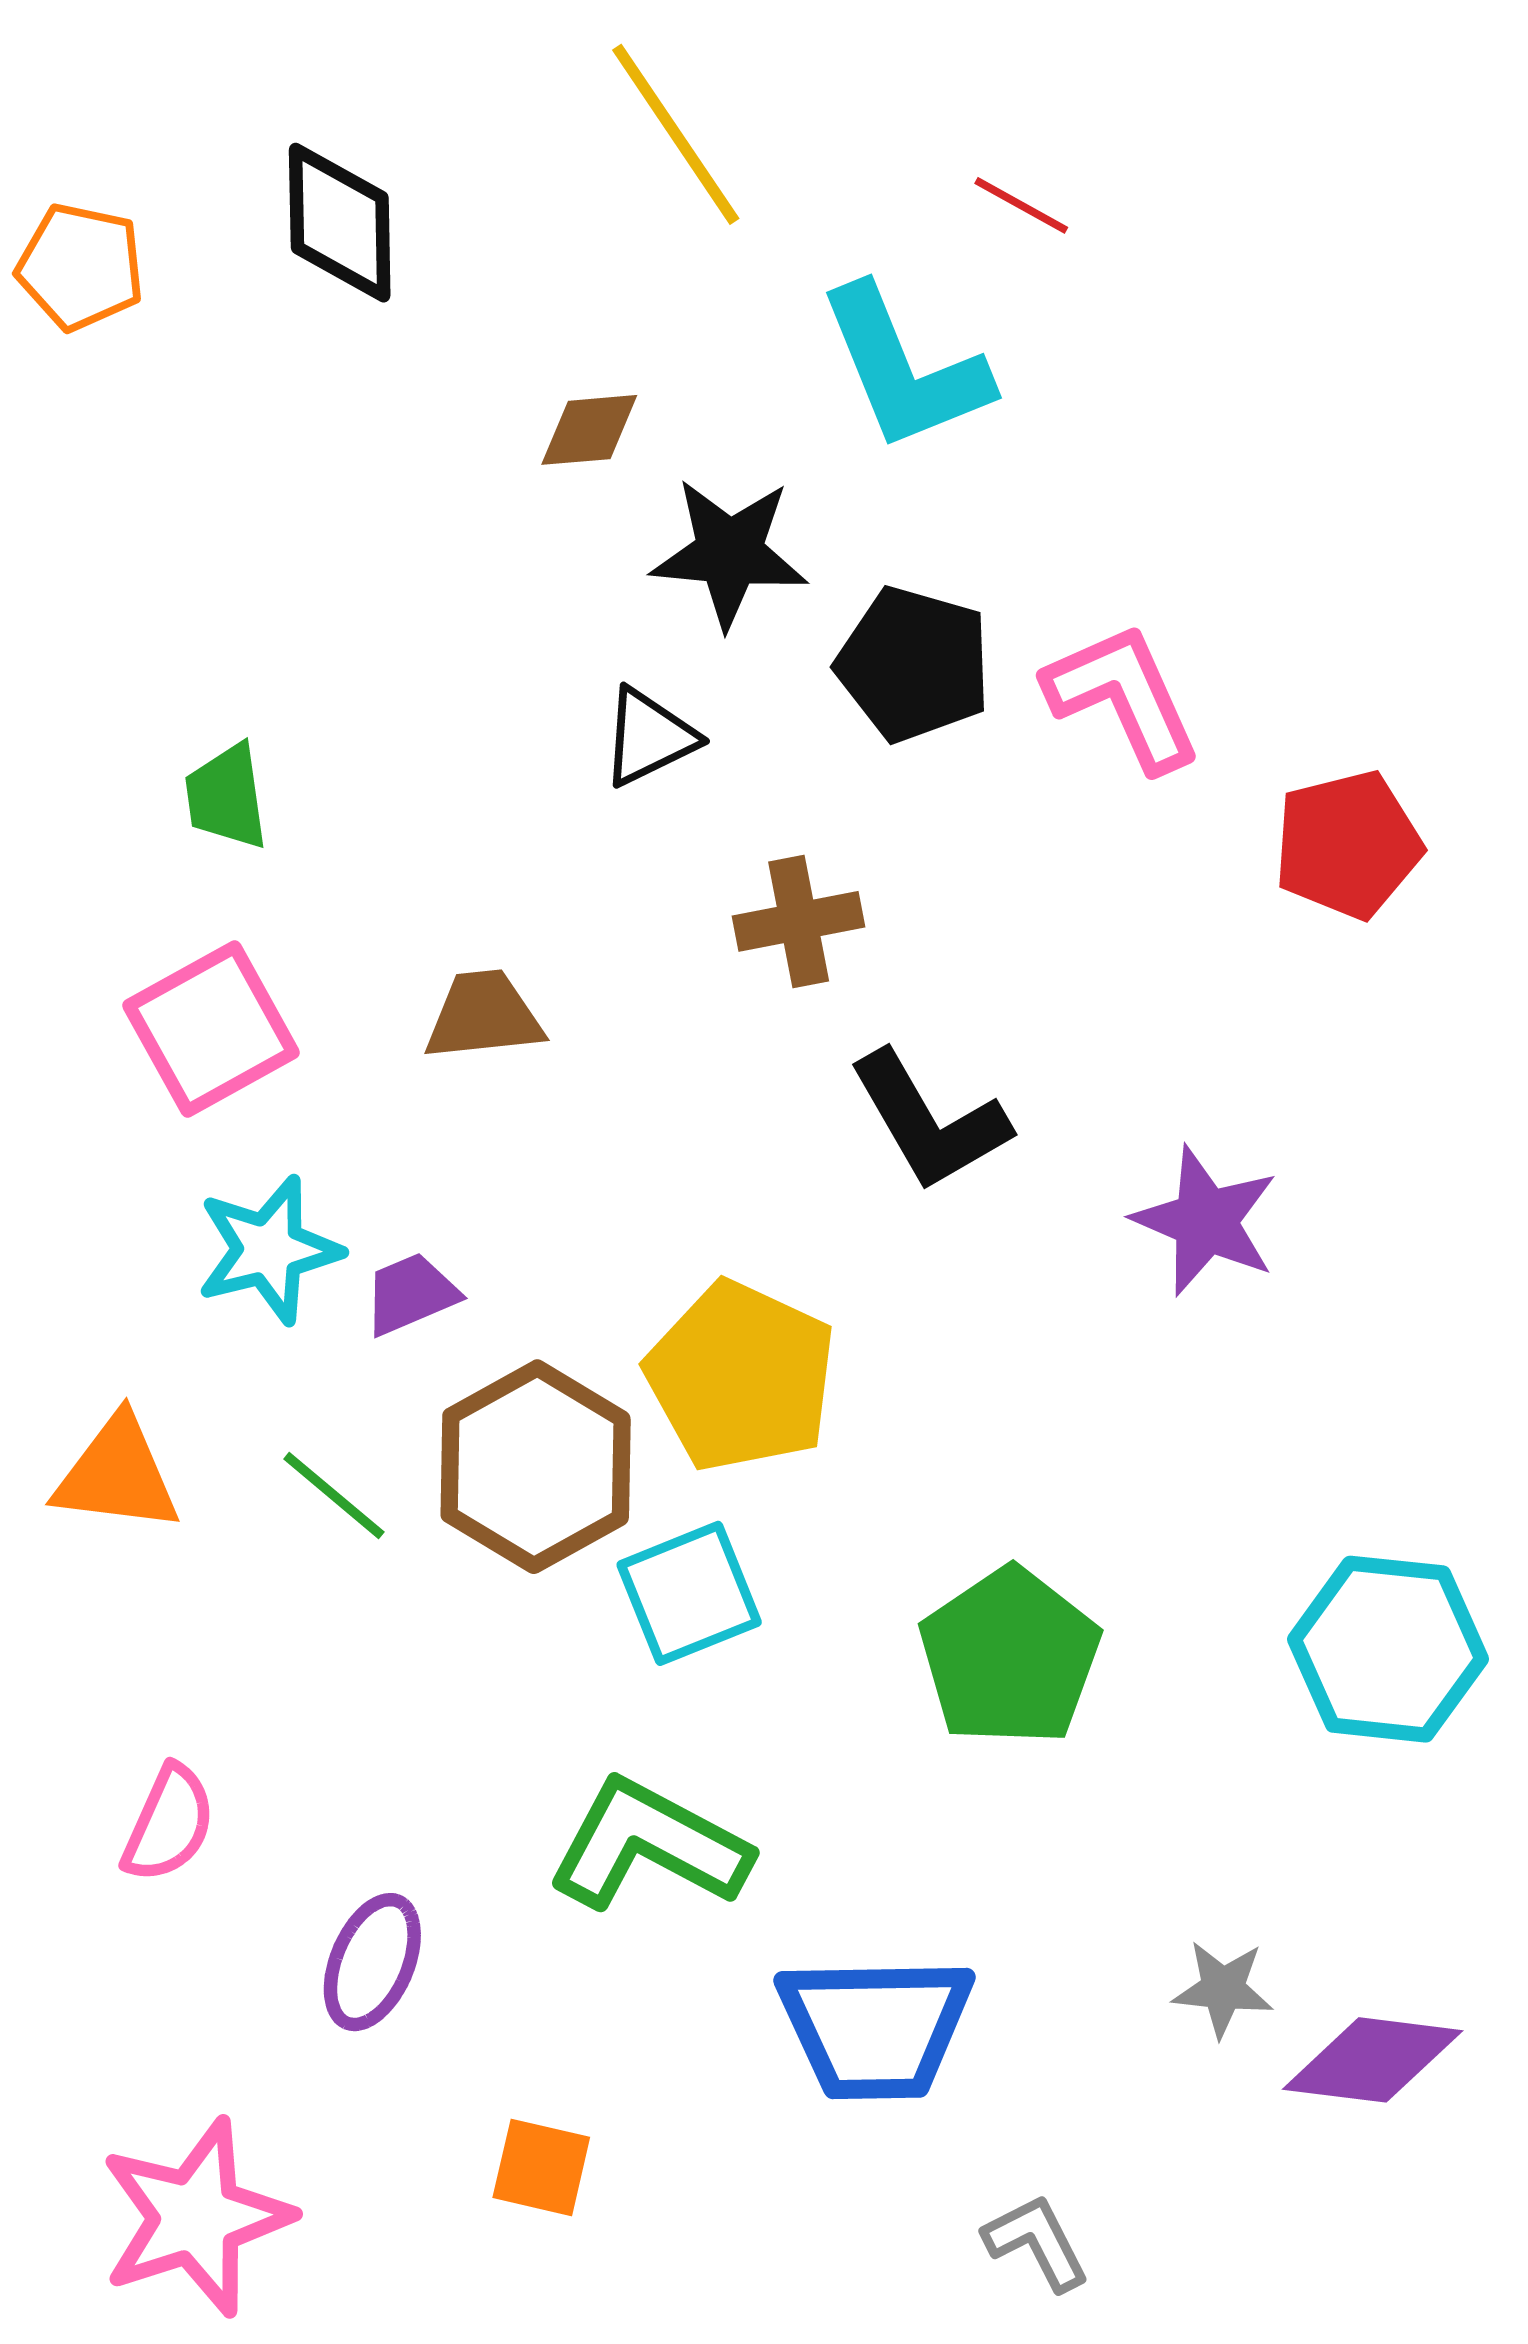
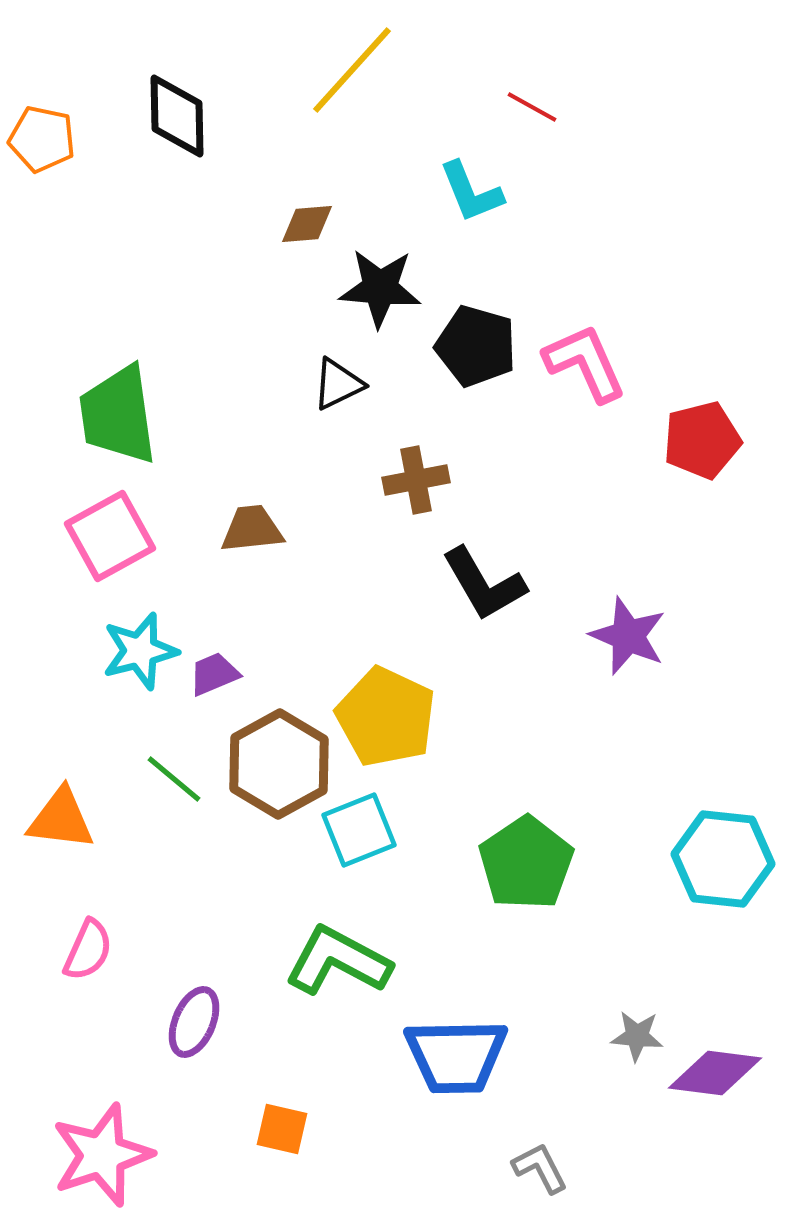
yellow line: (676, 134) -> (352, 70), turned 76
cyan L-shape: (904, 369) -> (471, 192), size x0.7
green trapezoid: (226, 797) -> (118, 415), size x1.8
orange triangle: (117, 1474) -> (61, 819), moved

